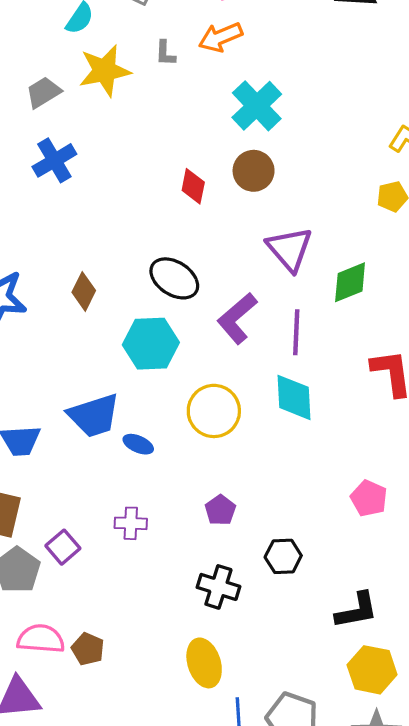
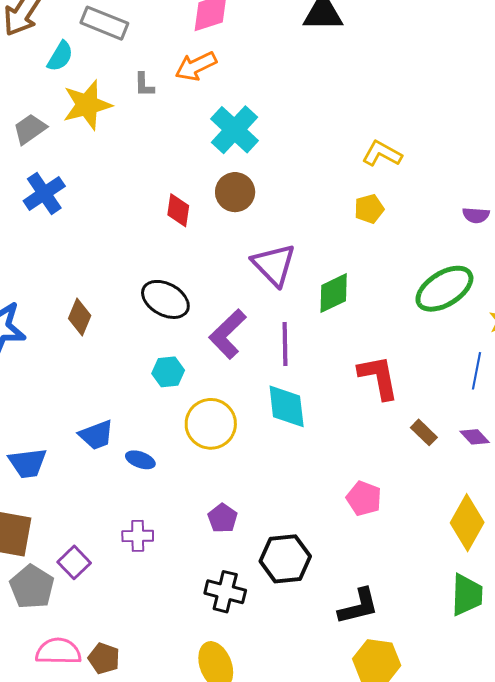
cyan hexagon: (151, 344) -> (168, 372), moved, size x0.6
blue trapezoid: (94, 415) -> (96, 435), size x0.7
black hexagon: (283, 556) -> (285, 559), size x1.4

